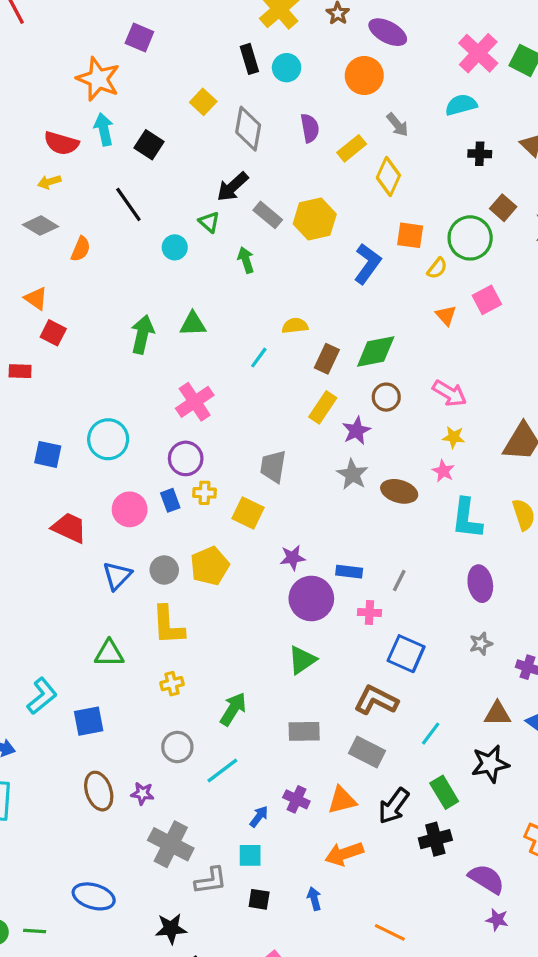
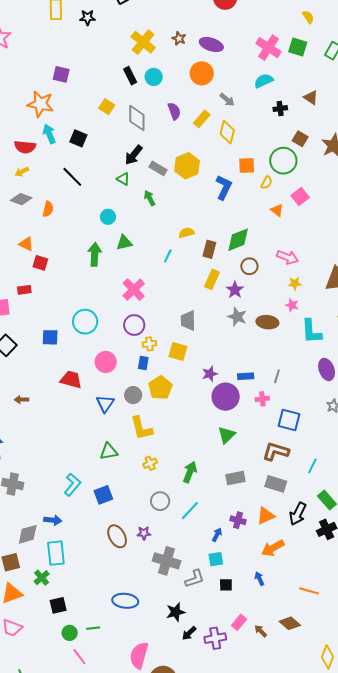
cyan circle: (175, 247) -> (108, 217), moved
blue rectangle: (170, 500) -> (143, 363), moved, turned 40

